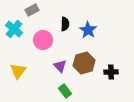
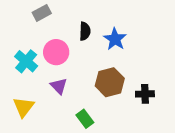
cyan cross: (14, 29) -> (26, 61), moved
purple triangle: (60, 66) -> (59, 86), moved
yellow triangle: (18, 71) -> (23, 107), moved

